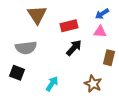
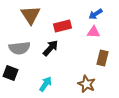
black arrow: (74, 48) -> (51, 48), moved

